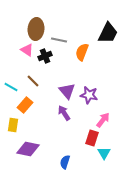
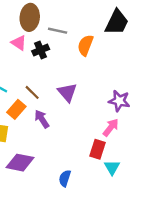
brown line: (33, 81) -> (32, 92), moved
purple star: (89, 95) -> (119, 101), moved
purple arrow: (64, 113) -> (42, 119), moved

